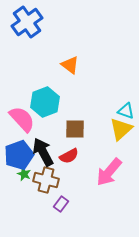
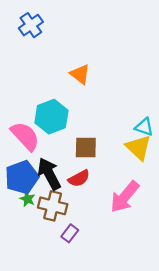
blue cross: (27, 22) -> (31, 25), size x0.7
yellow triangle: (121, 129) -> (138, 148), turned -35

